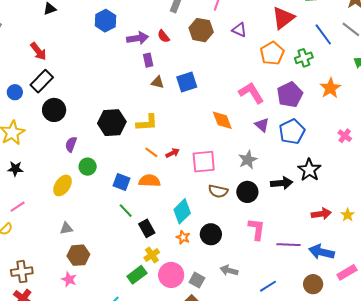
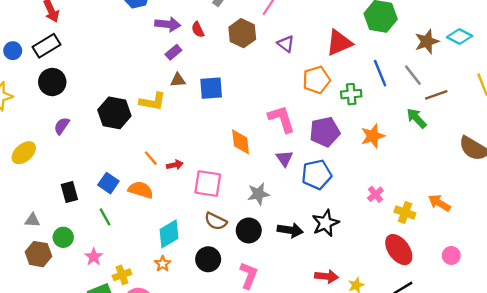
purple rectangle: (148, 60) -> (173, 52), turned 48
brown triangle: (158, 82) -> (178, 80), turned -32
yellow L-shape: (147, 123) -> (153, 101), moved
green circle: (88, 167) -> (63, 237), moved
yellow ellipse: (63, 185) -> (24, 153), moved
black rectangle: (147, 228) -> (69, 192), moved
black circle: (211, 234) -> (208, 259), moved
pink star: (69, 279) -> (94, 257), moved

